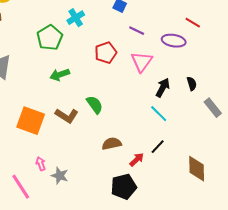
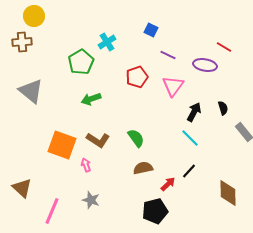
green semicircle: (95, 105) -> (136, 138), moved
pink arrow: (41, 164) -> (86, 165), moved
pink line: (21, 187) -> (52, 211), turned 56

